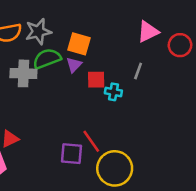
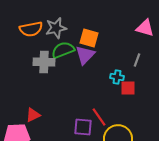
pink triangle: (148, 32) -> (145, 28), turned 42
purple triangle: (74, 65) -> (85, 55), size x1.5
red square: (96, 80) -> (128, 88), moved

